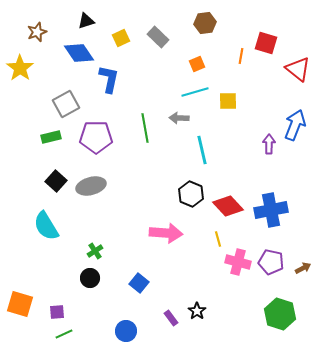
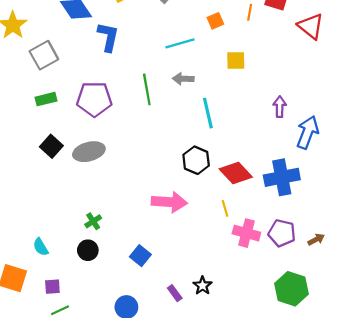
orange square: (197, 64) -> (215, 21), moved
cyan line: (195, 92) -> (180, 43), moved
gray square: (66, 104) -> (44, 55), moved
blue arrow: (295, 125) -> (308, 132), moved
cyan semicircle: (46, 226) -> (41, 247), moved, size x0.6

